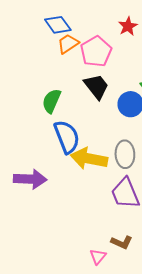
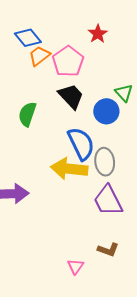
blue semicircle: (67, 137) -> (81, 144), moved
pink triangle: (98, 257) -> (76, 267), moved

